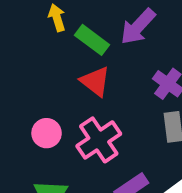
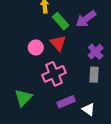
pink circle: (47, 133) -> (36, 48), moved

